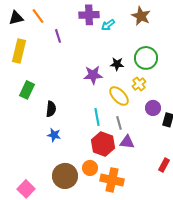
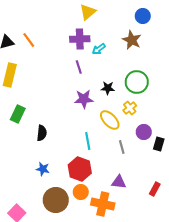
purple line: (58, 36) -> (79, 67), moved
gray line: (119, 123) -> (122, 147), moved
blue star: (54, 135) -> (43, 169), moved
purple triangle: (127, 142) -> (119, 182), moved
red hexagon: (103, 144) -> (80, 169), moved

